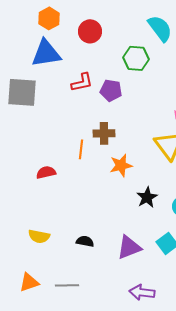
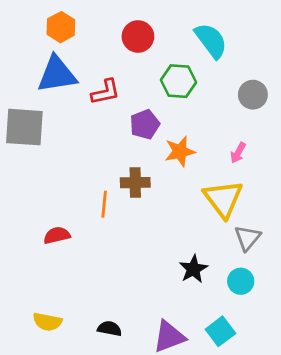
red circle: (90, 31) -> (138, 37), moved
red L-shape: (82, 82) -> (106, 92), moved
purple pentagon: (111, 90) -> (145, 124), turned -30
orange star: (121, 165) -> (180, 151), moved

